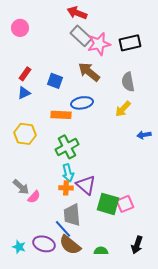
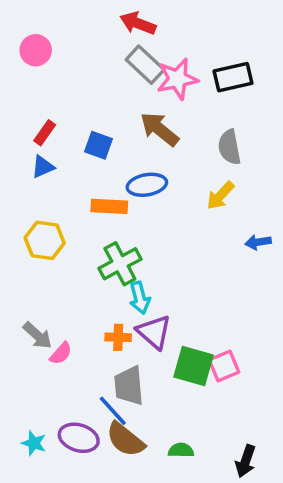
cyan arrow: (68, 173) -> (140, 298), moved
black arrow: (137, 245) -> (246, 461), moved

